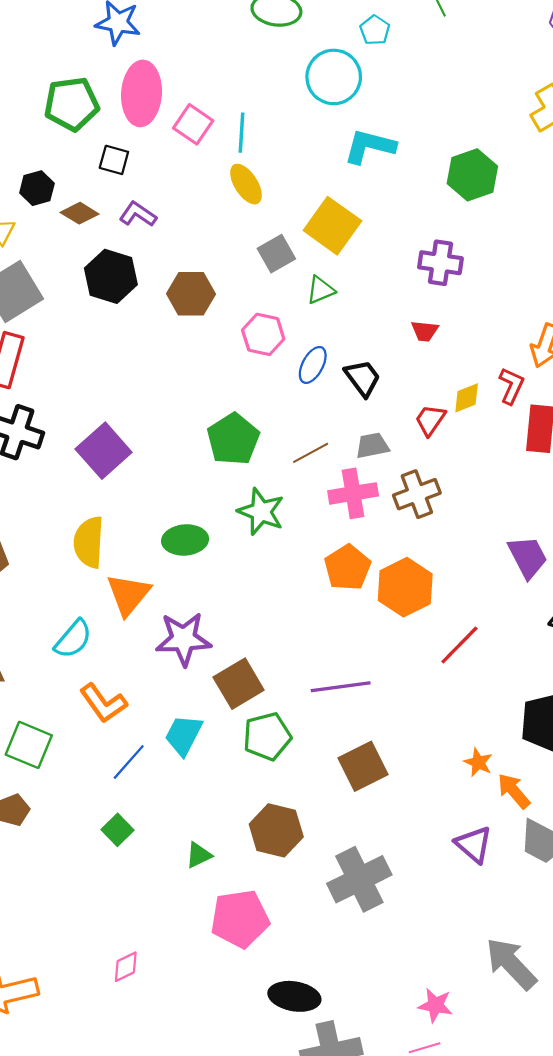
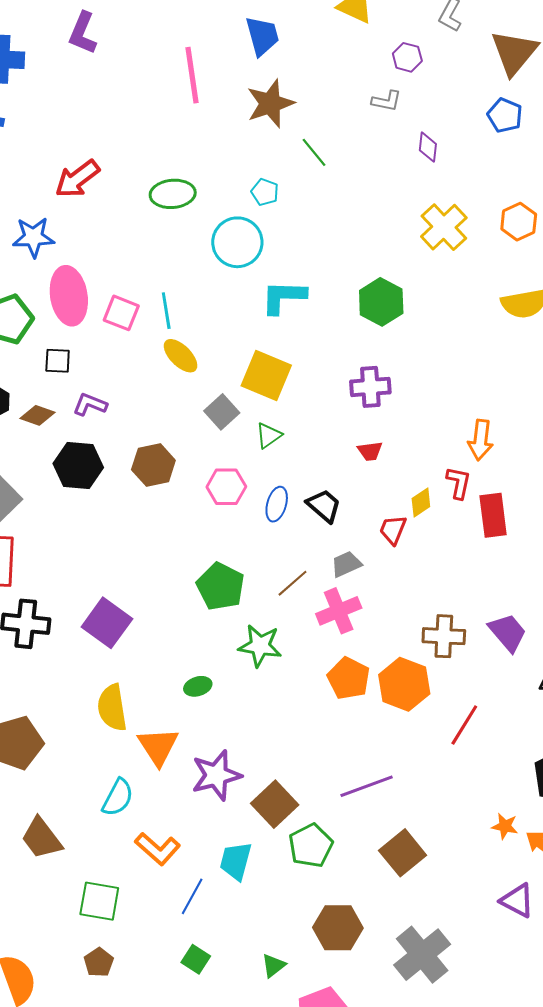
brown cross: (417, 494) -> (444, 636), moved, turned 36
green ellipse: (185, 540) -> (198, 686), size x0.7

